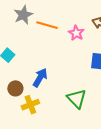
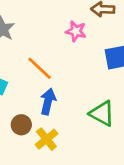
orange line: (47, 25) -> (40, 68), moved, turned 45

